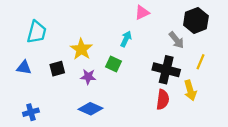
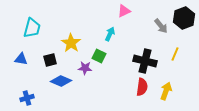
black hexagon: (196, 21) -> (184, 18), moved
gray arrow: (176, 40) -> (161, 26), moved
purple star: (88, 77) -> (85, 68), moved
yellow arrow: (190, 90) -> (166, 91), moved, turned -144
blue diamond: (91, 109) -> (61, 81), moved

